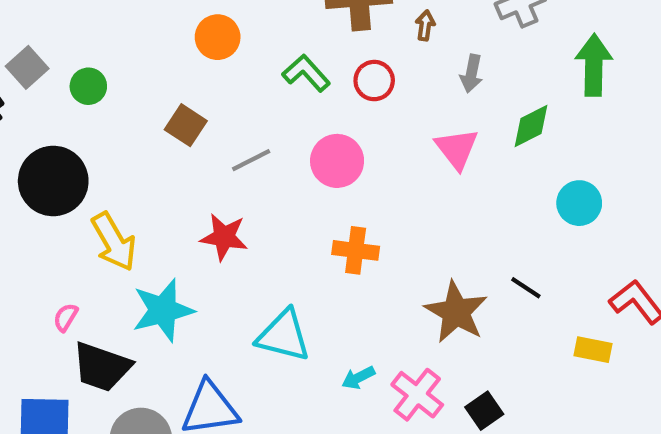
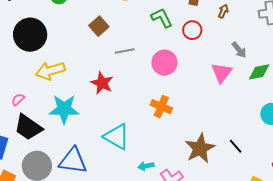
gray arrow: (471, 73) -> (239, 50), moved, turned -66
yellow arrow: (114, 242) -> (50, 71), turned 88

